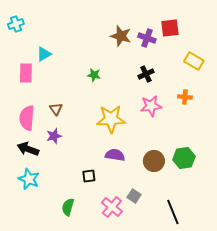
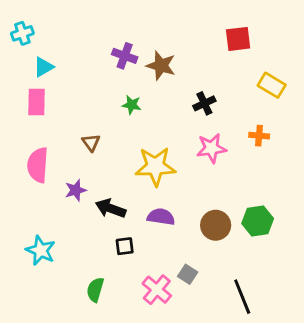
brown star: (121, 36) -> (161, 66), moved
purple cross: (147, 38) -> (125, 56), moved
cyan triangle: (44, 54) -> (43, 67), moved
brown triangle: (56, 109) -> (91, 143), moved
black arrow: (28, 149) -> (111, 208), moved

